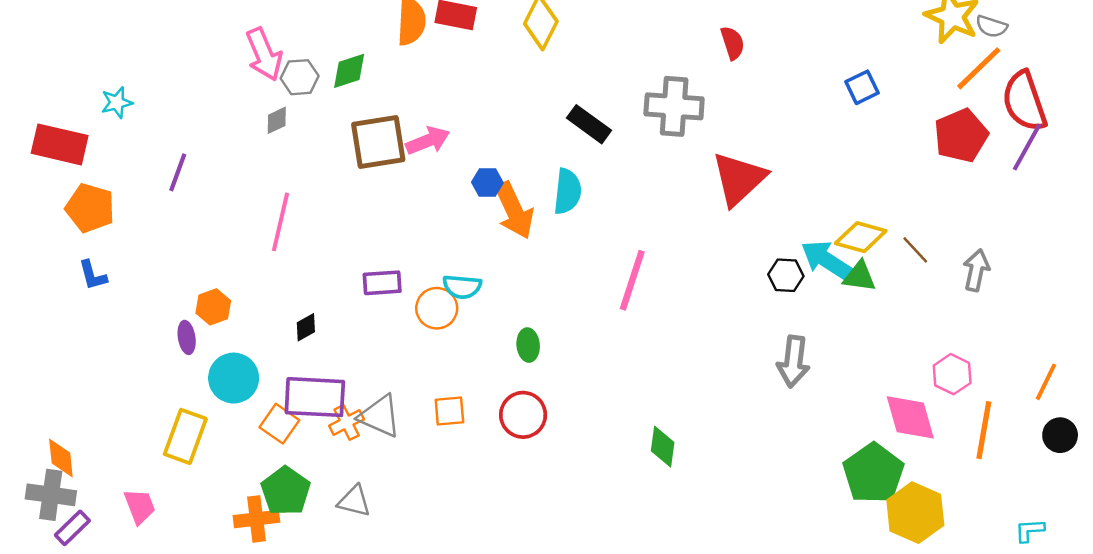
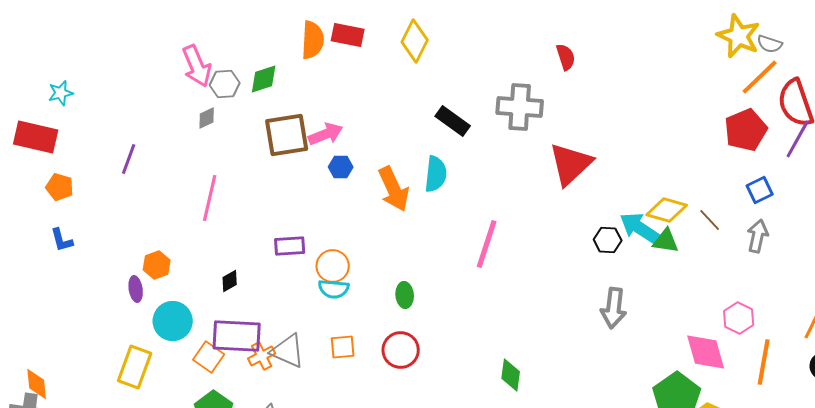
blue square: (862, 87) -> (760, 190), moved
cyan star: (117, 103) -> (61, 93), moved
blue hexagon: (487, 183) -> (341, 167), moved
orange pentagon: (90, 208) -> (60, 187), size x0.7
cyan semicircle: (462, 287) -> (334, 289), moved

